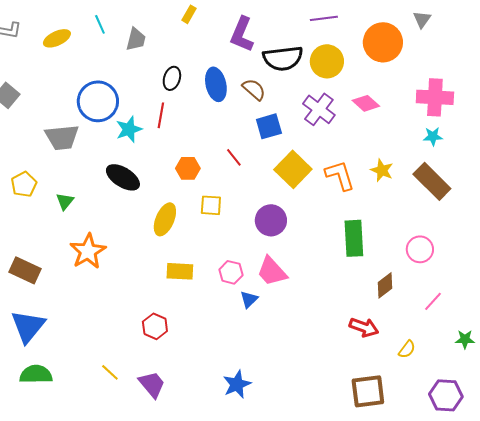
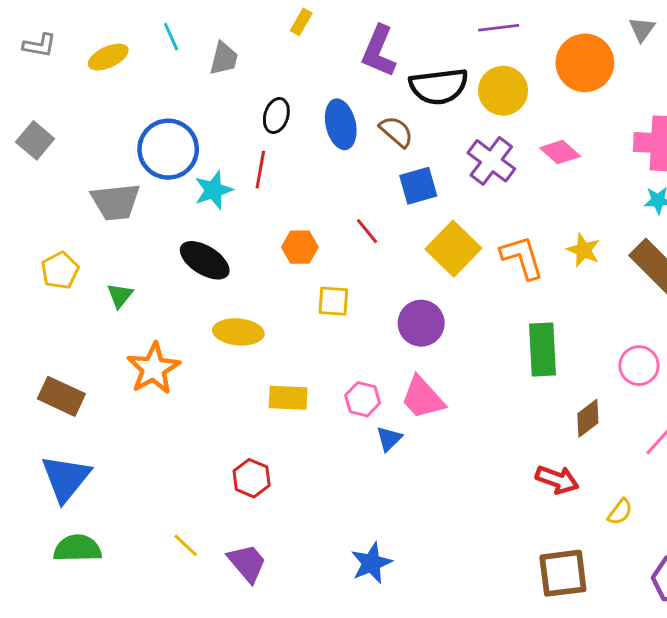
yellow ellipse: (165, 219) -> (238, 332), moved, turned 72

